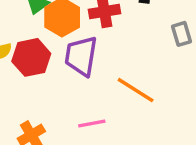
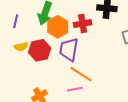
orange line: (136, 90) -> (81, 74), moved

